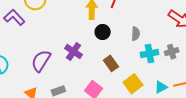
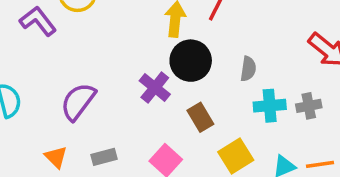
black circle: (103, 32) -> (191, 61), size x1.5
purple cross: (74, 52) -> (155, 88), moved

